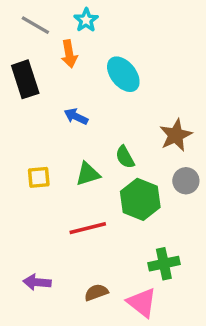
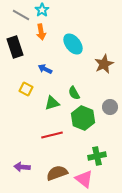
cyan star: (86, 20) -> (42, 10), moved
brown star: (176, 135) -> (104, 64), moved
yellow square: (39, 177) -> (26, 89), moved, turned 32
brown semicircle: (96, 292) -> (57, 173), size x1.5

